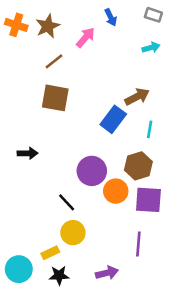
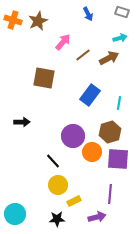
pink arrow: (86, 37) -> (63, 42), moved
brown line: (54, 61) -> (83, 55), moved
brown arrow: (137, 97) -> (109, 58), moved
yellow rectangle: (50, 253) -> (74, 201), moved
purple arrow: (107, 273) -> (97, 217), moved
black star: (59, 275) -> (57, 219), moved

